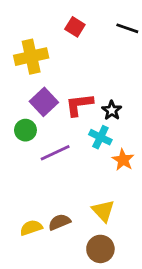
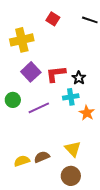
green circle: (25, 130) -> (13, 100), moved
cyan cross: (100, 137) -> (71, 97), turned -35

